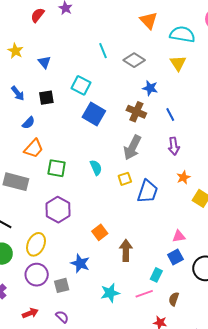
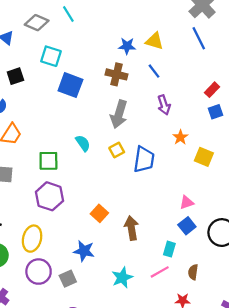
gray diamond: (134, 60) -> (37, 23), moved
yellow triangle: (178, 63) -> (154, 41), moved, turned -30
green square: (57, 168) -> (48, 161), moved

